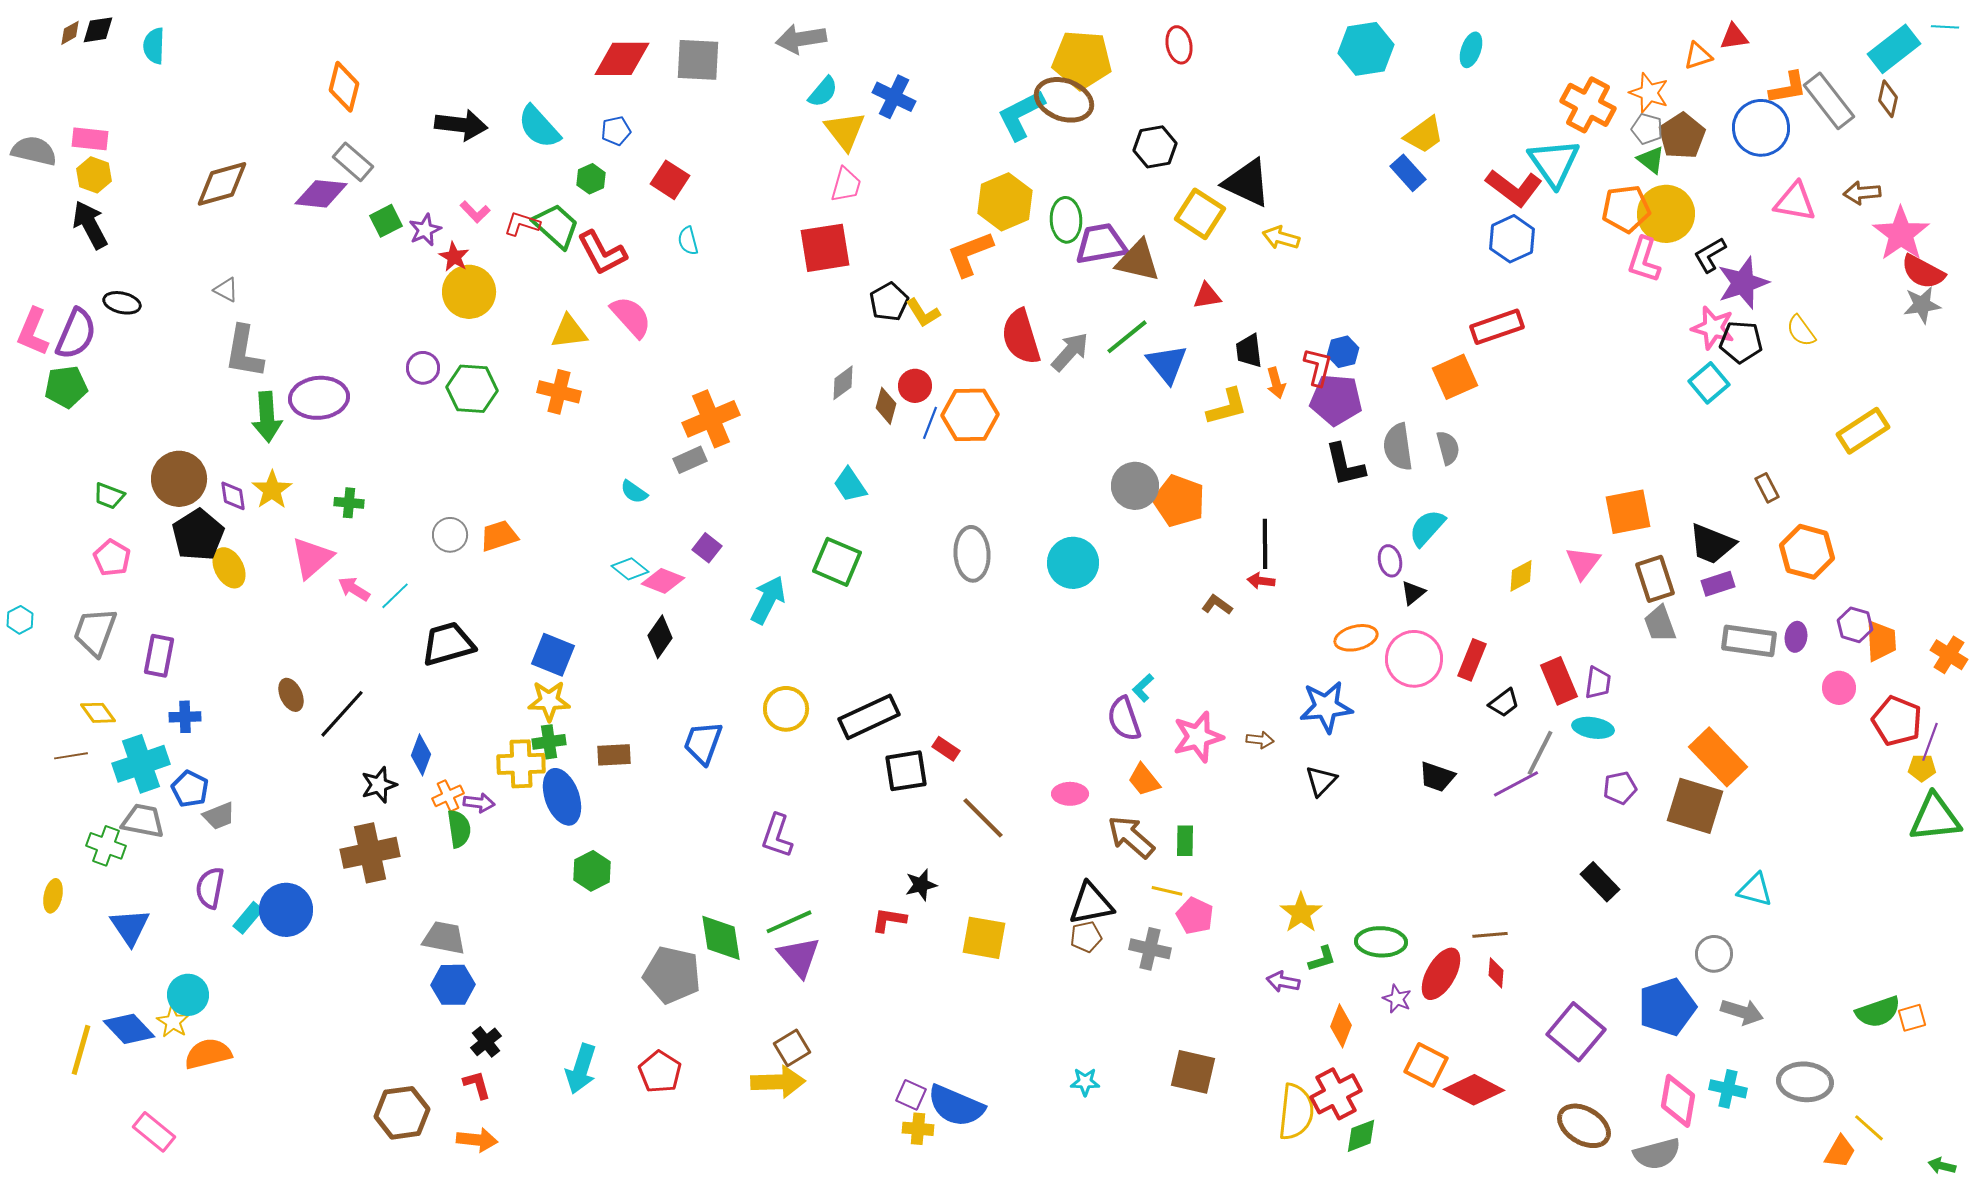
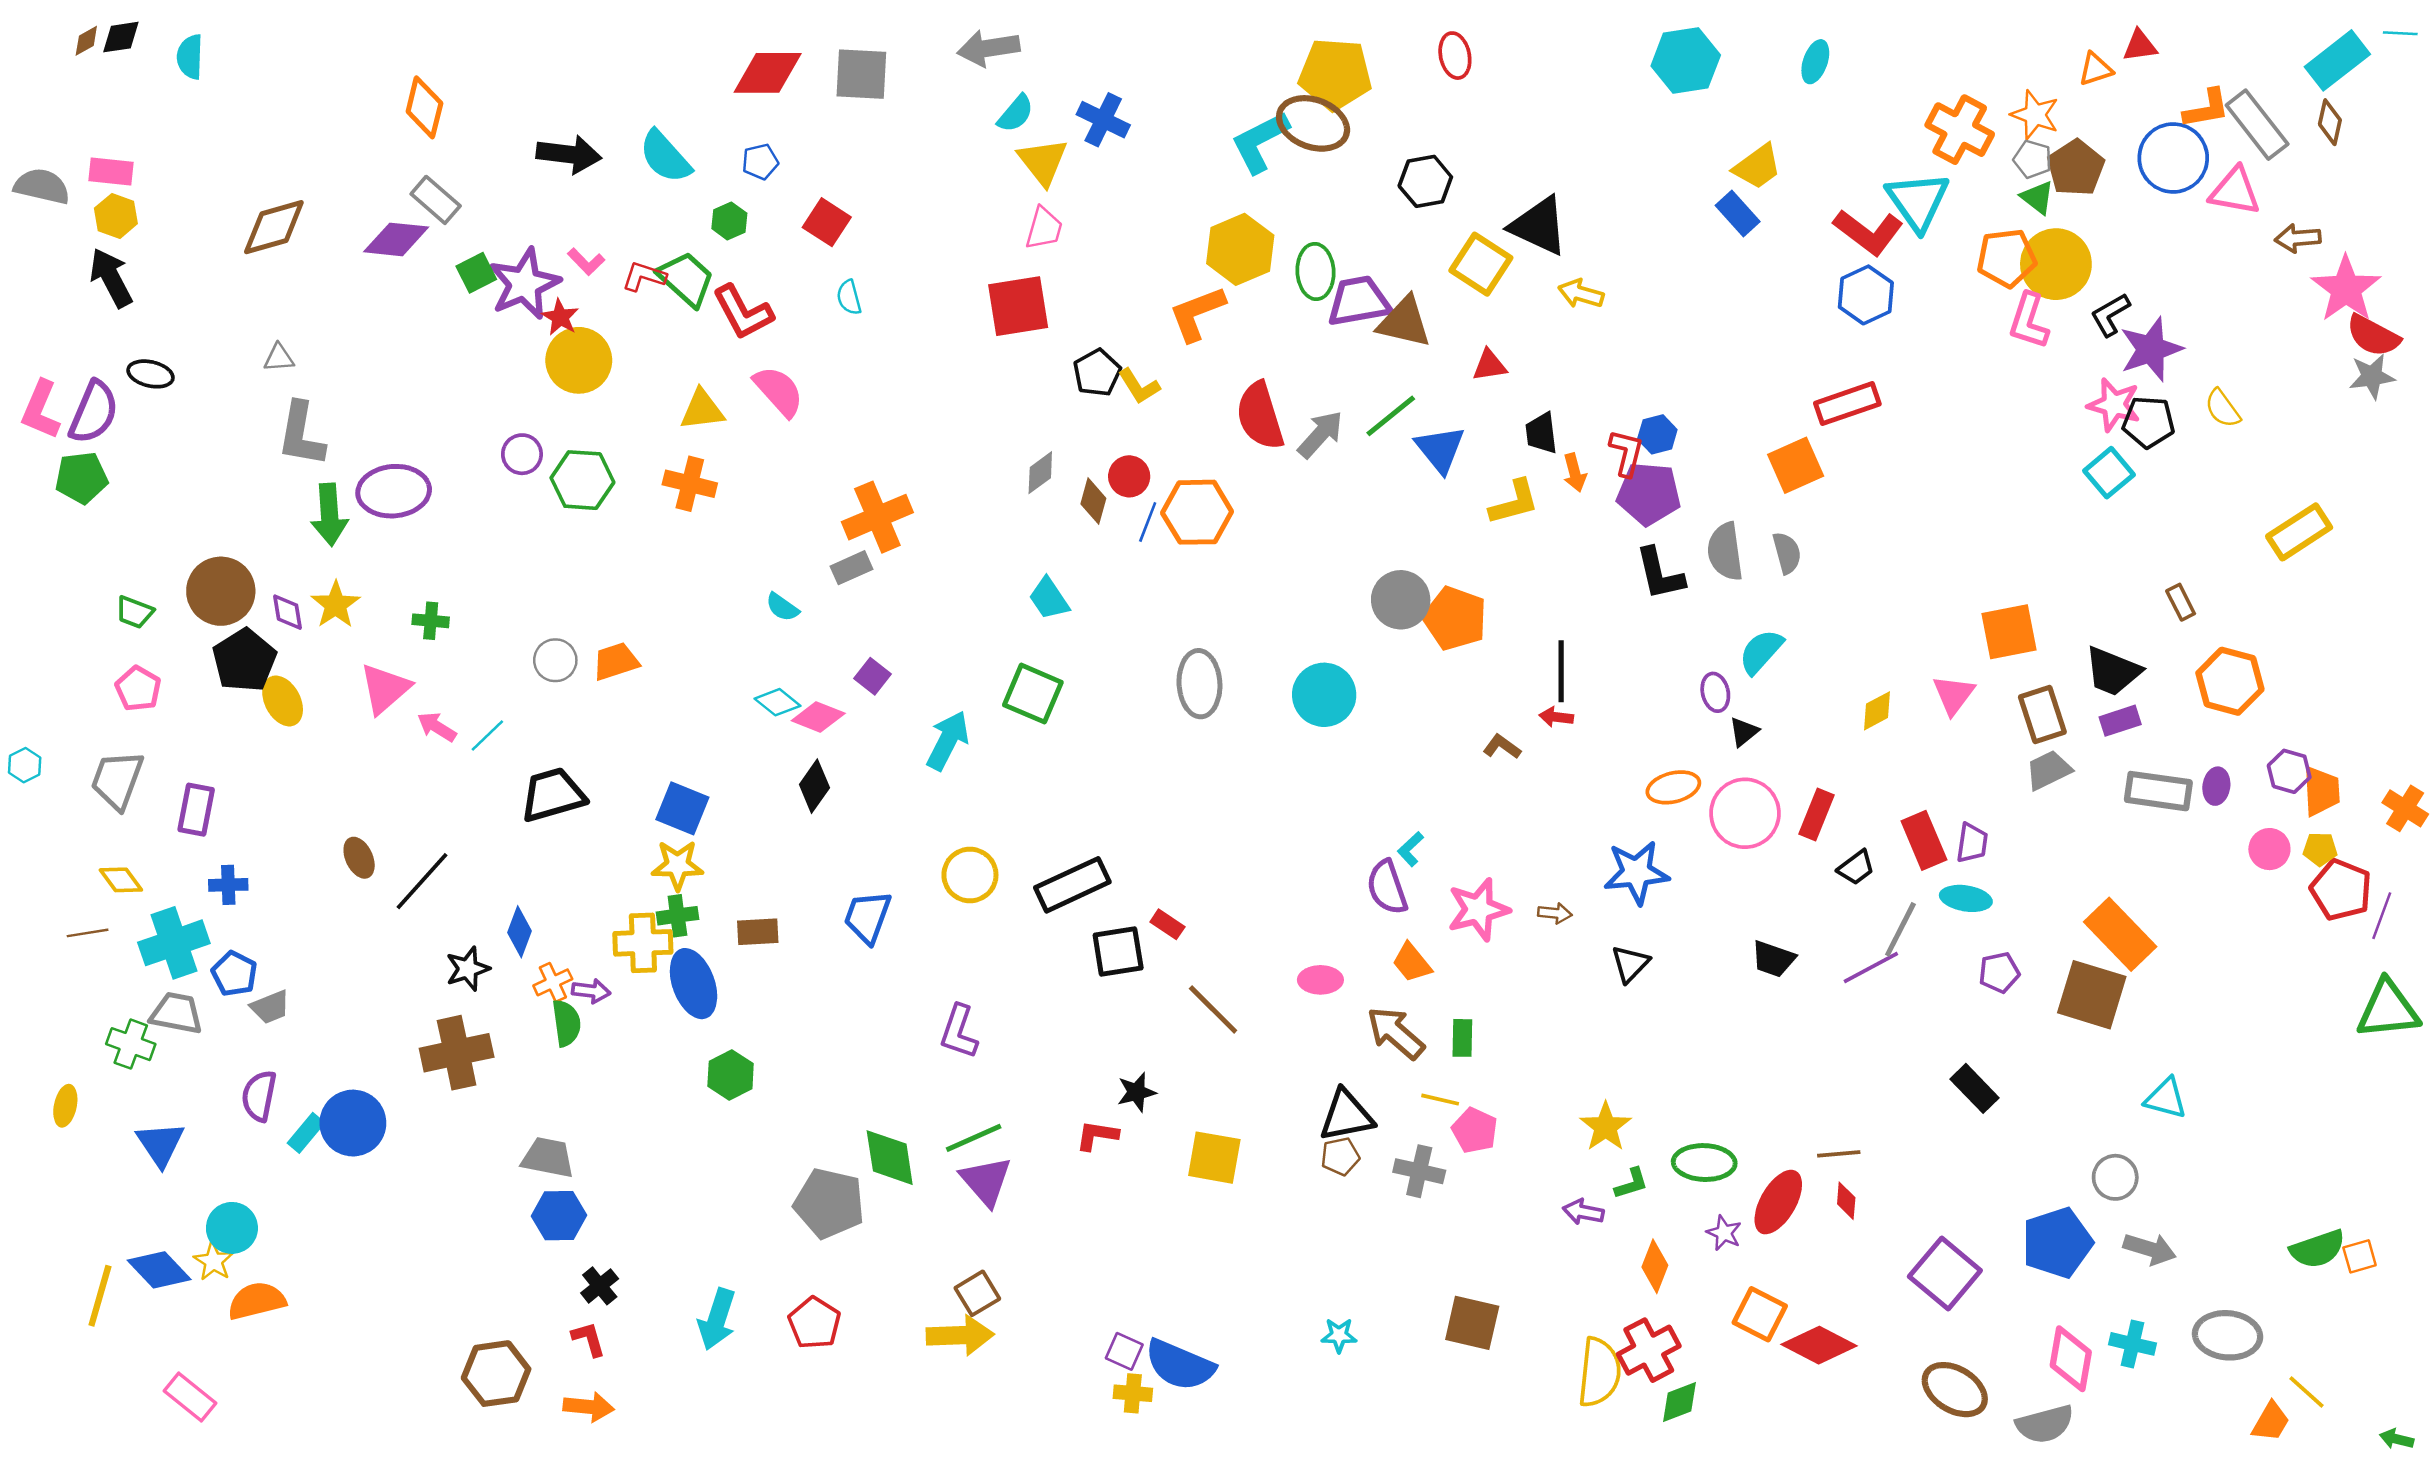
pink triangle: (1795, 202) -> (2235, 191), moved
purple star: (425, 230) -> (524, 284), size x1.8
gray triangle: (226, 290) -> (279, 358), turned -32
gray trapezoid: (1660, 624) -> (2049, 770), turned 84
yellow pentagon: (1922, 768) -> (2320, 849), moved

